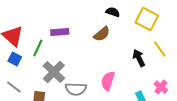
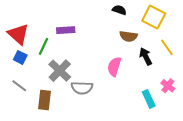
brown semicircle: (102, 34) -> (128, 36), moved, turned 48
pink semicircle: (108, 81) -> (114, 67), moved

